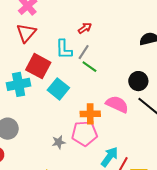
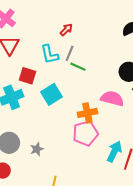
red square: (38, 66) -> (28, 76), size x0.7
cyan square: (58, 89) -> (51, 94), turned 30
gray star: (59, 142) -> (37, 149), moved

